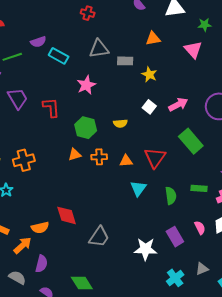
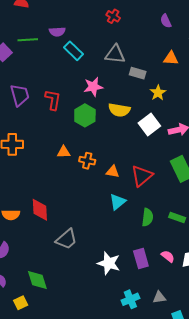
purple trapezoid: (18, 98) -> (20, 95), moved
white square: (149, 107) -> (149, 124), size x1.5
yellow semicircle: (120, 123) -> (119, 110), moved, size x1.5
green hexagon: (86, 128) -> (85, 115), moved
pink semicircle: (200, 228) -> (168, 256), turned -40

